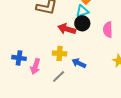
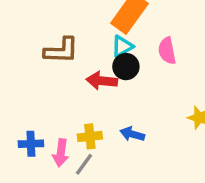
pink semicircle: (108, 30) -> (167, 51), moved
yellow cross: (60, 53) -> (90, 136), moved
gray line: (59, 76) -> (84, 164), moved

